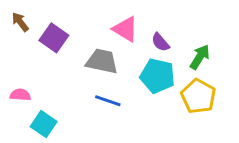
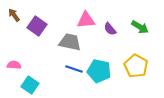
pink triangle: (125, 29) -> (86, 20), turned -36
green arrow: (200, 57) -> (140, 27), moved, turned 90
cyan pentagon: (157, 76) -> (99, 71), moved

